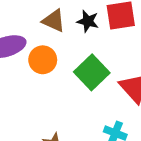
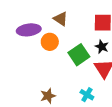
black star: (88, 21) -> (102, 47), moved

